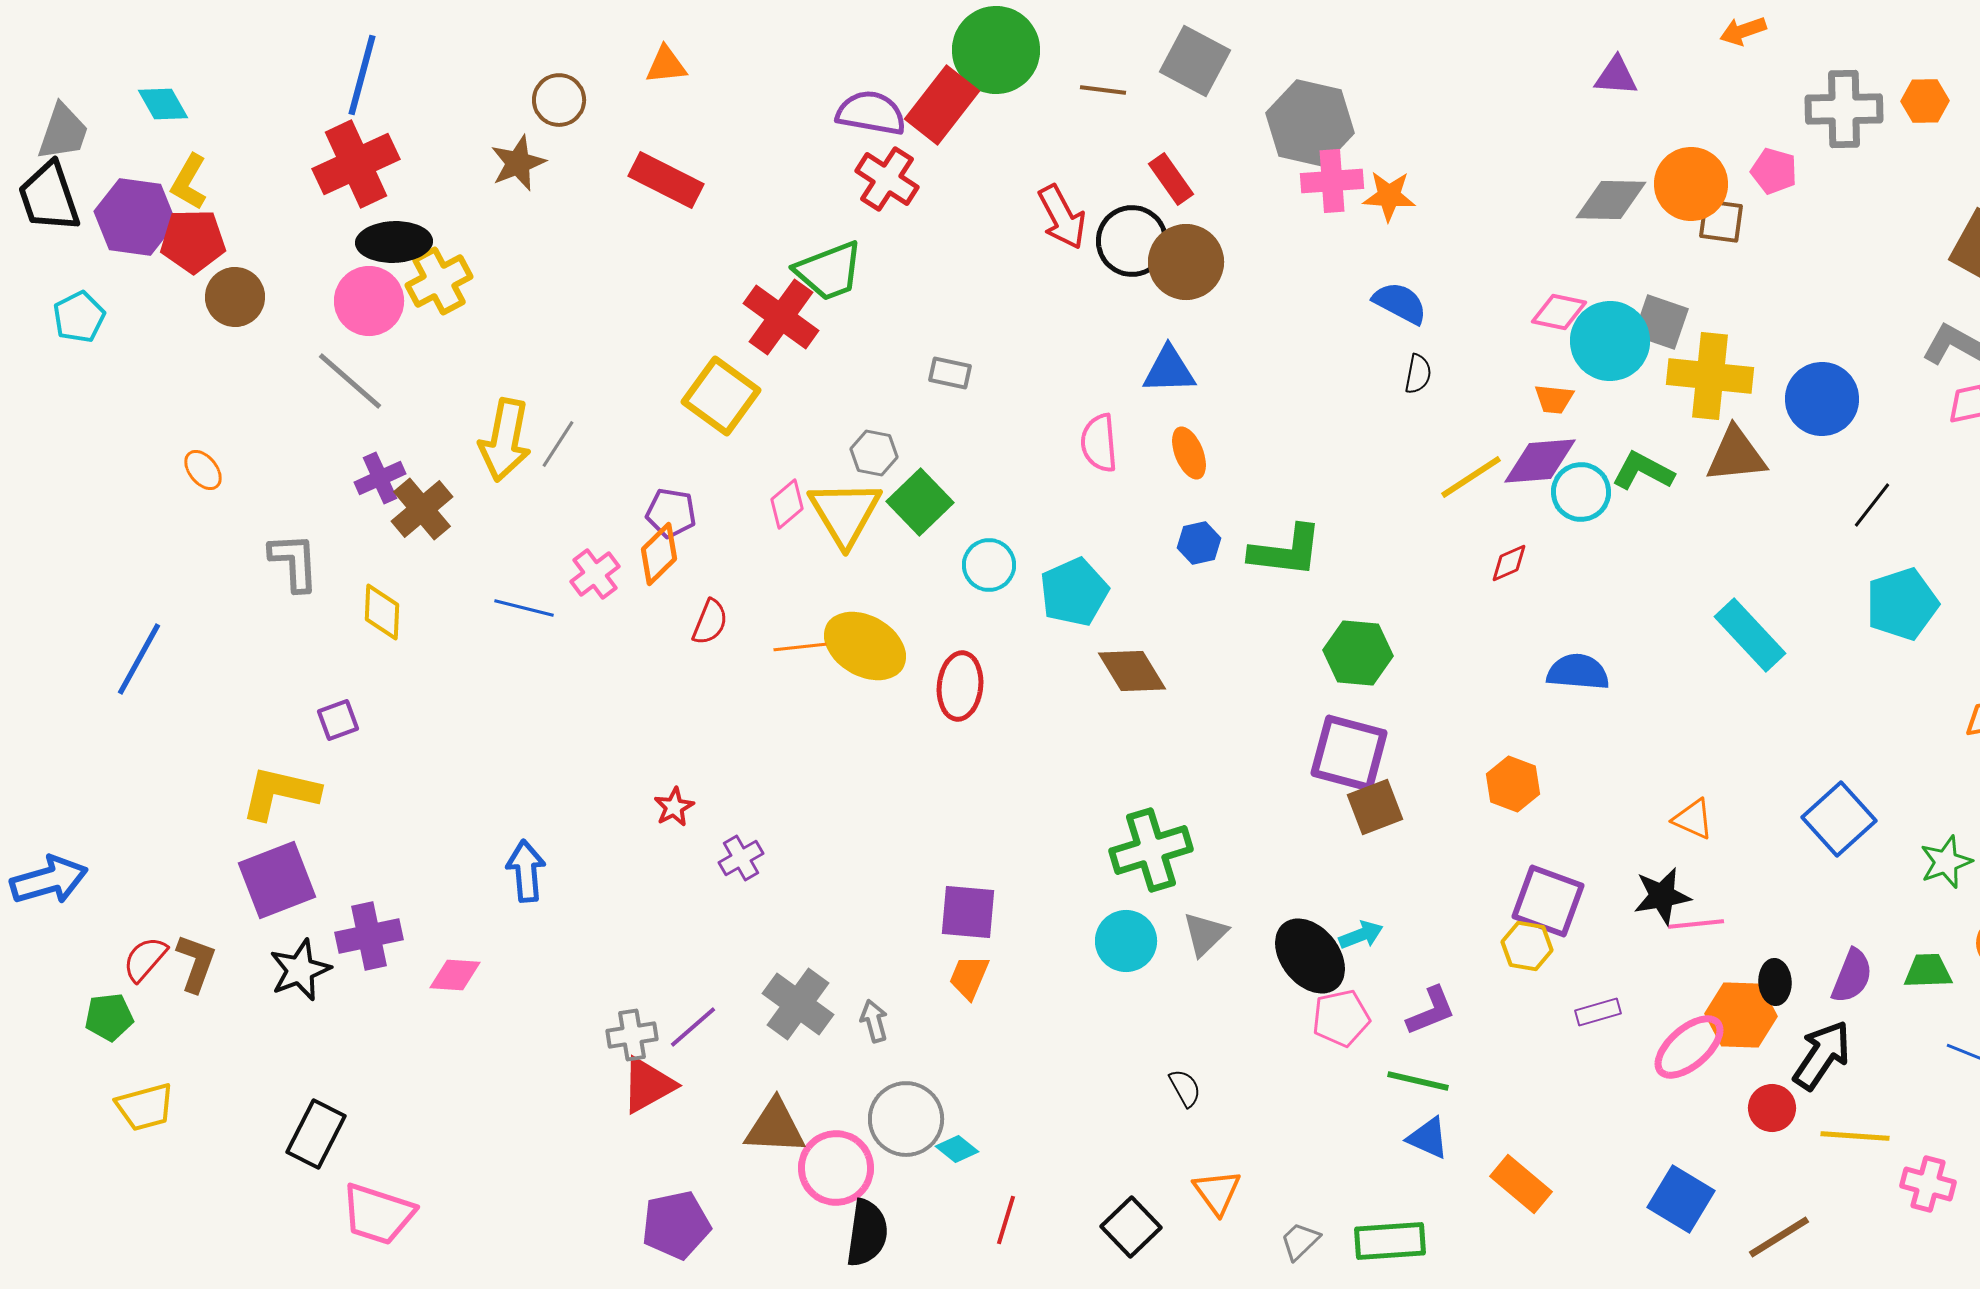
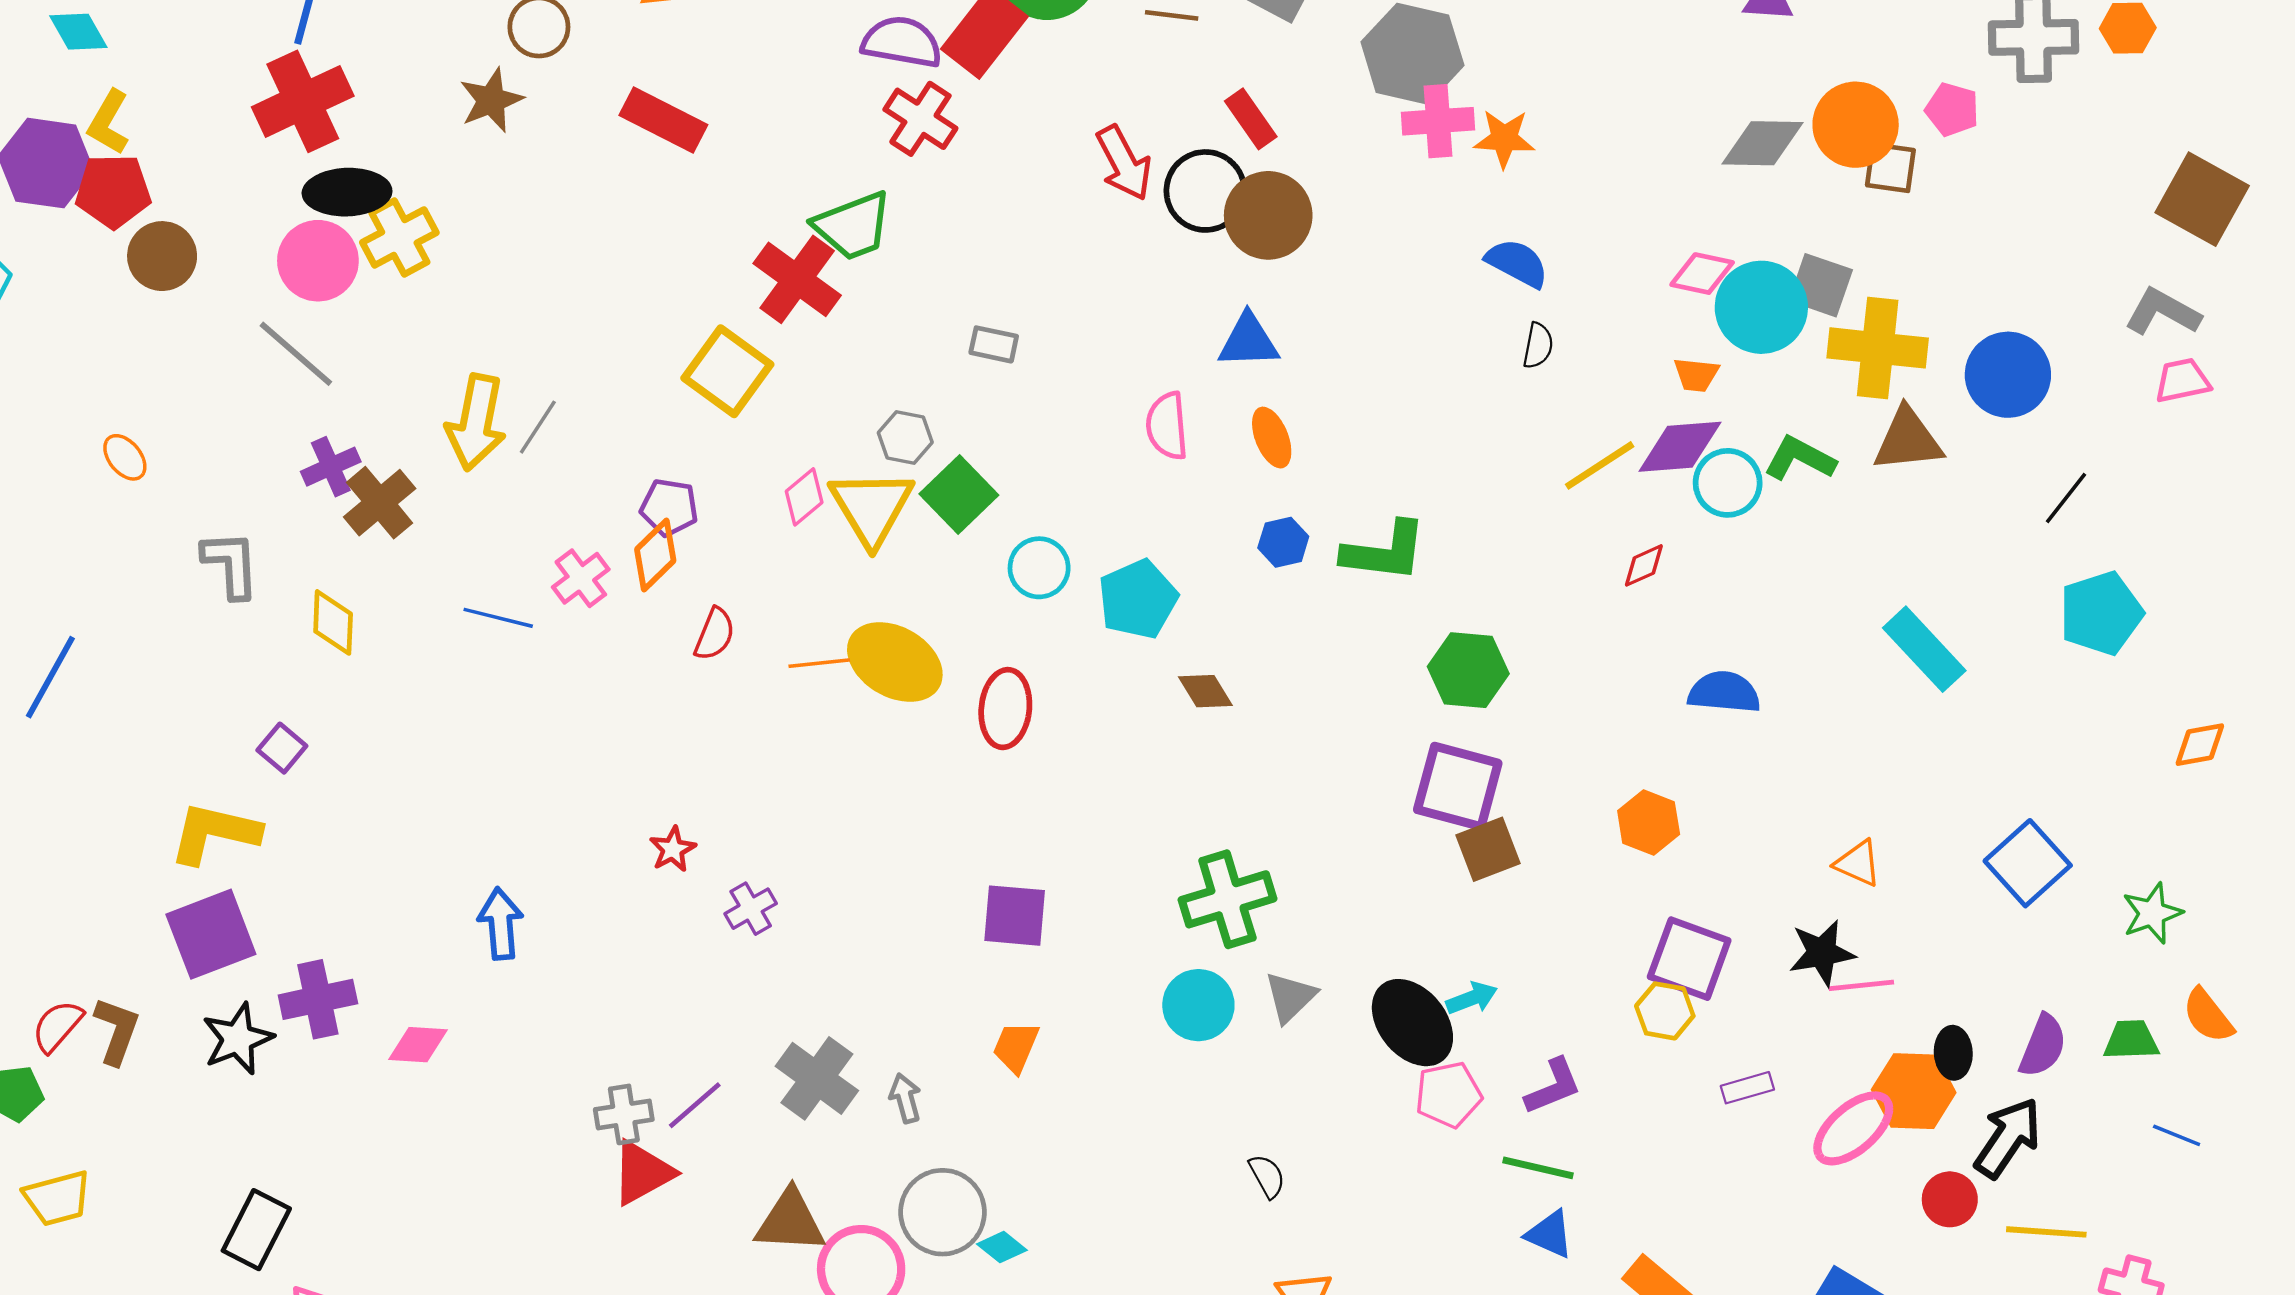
brown diamond: (1132, 671) -> (1205, 691), size x0.7
purple square: (338, 720) -> (282, 748), turned -30
purple square: (968, 912) -> (1015, 916), moved

